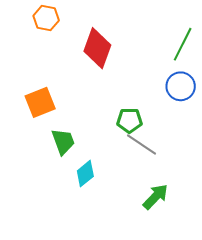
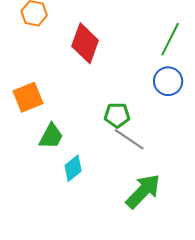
green trapezoid: (63, 141) -> (51, 136), turned 48
green arrow: (156, 197) -> (143, 191), size x1.4

